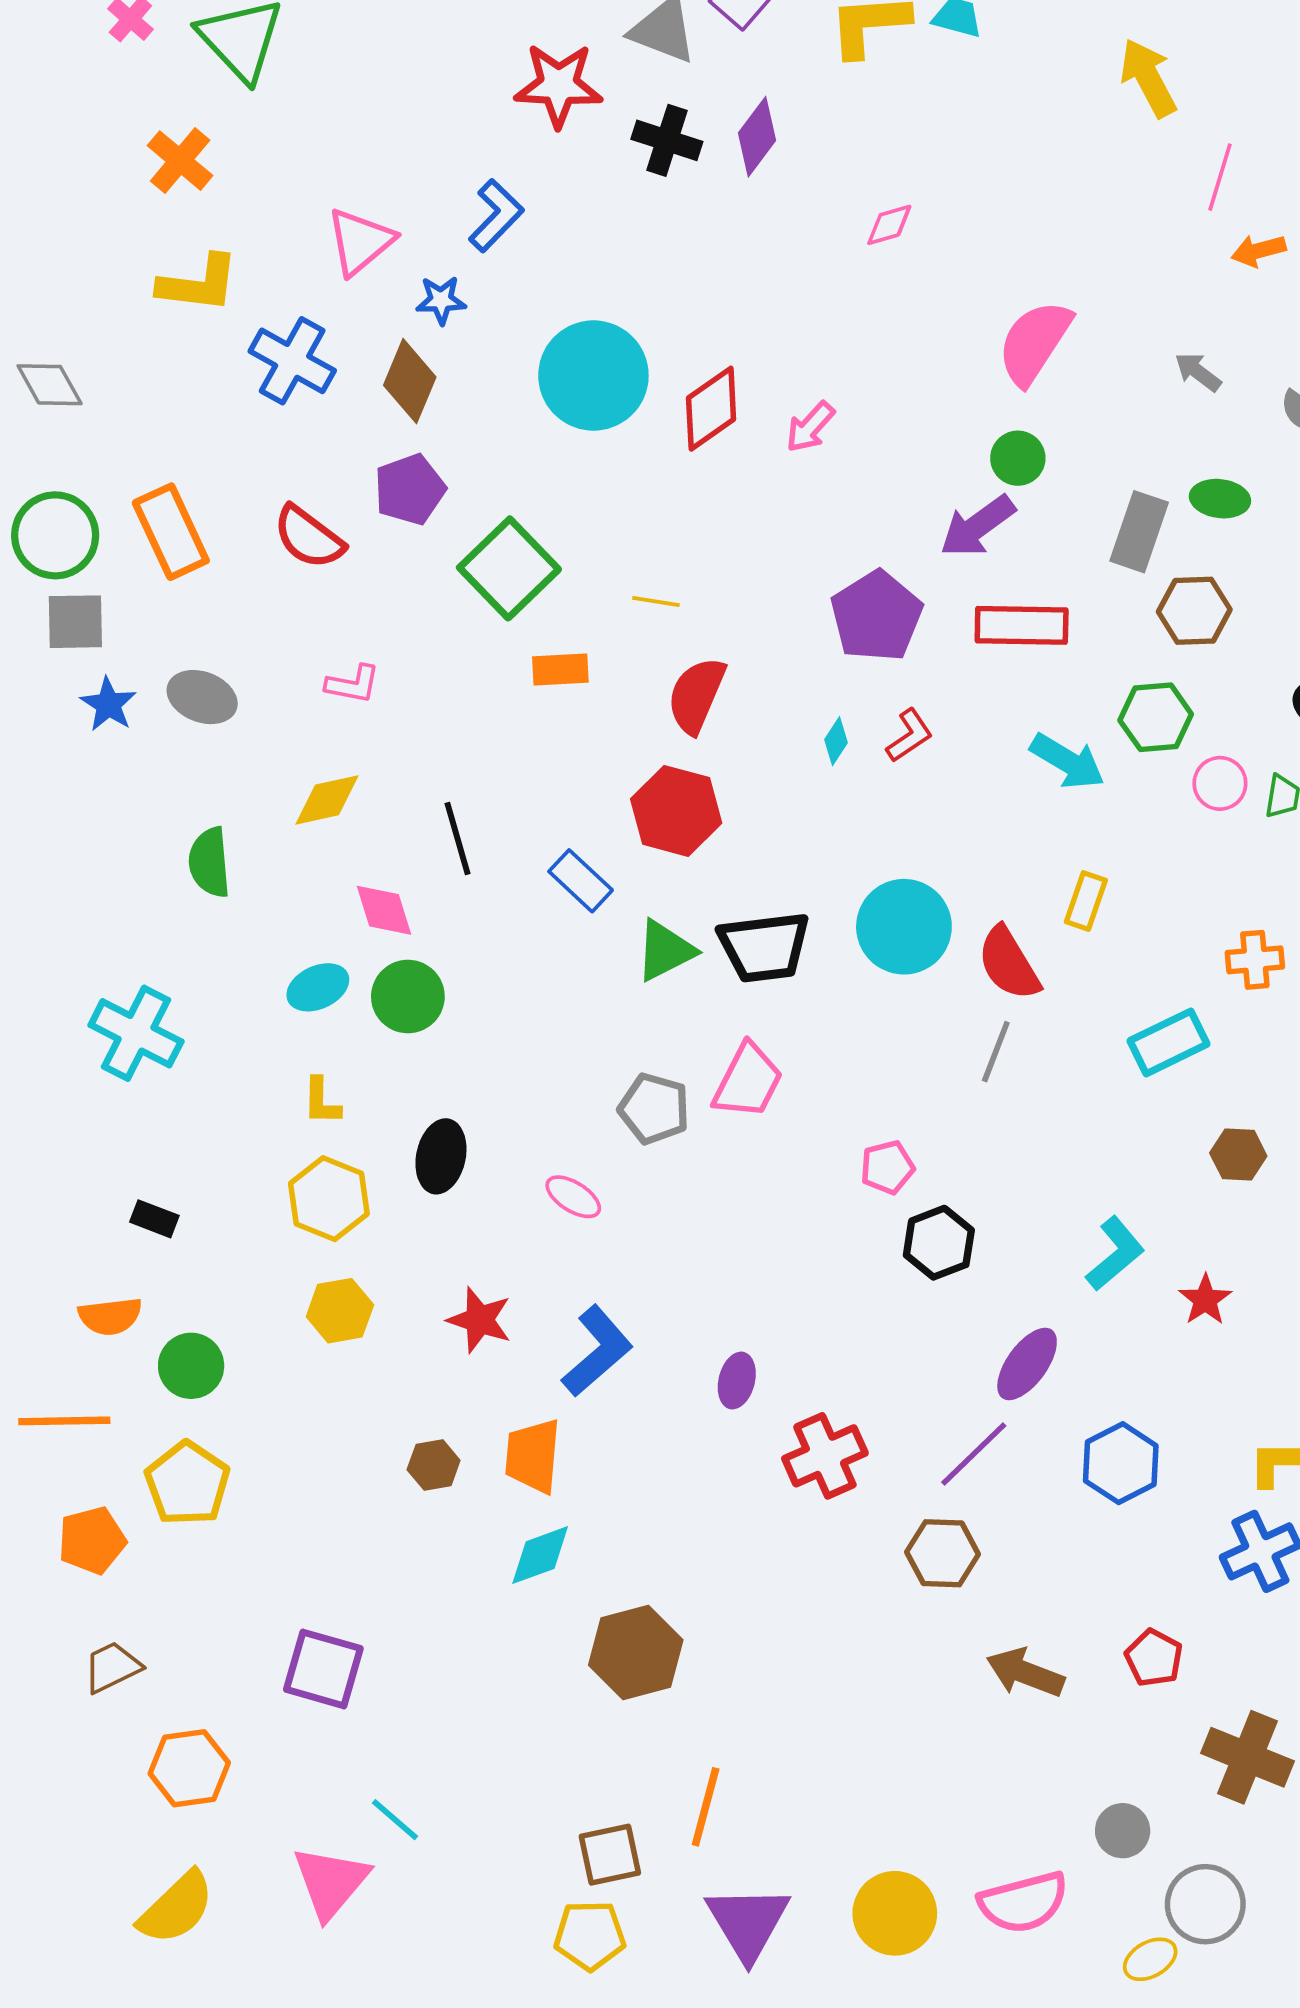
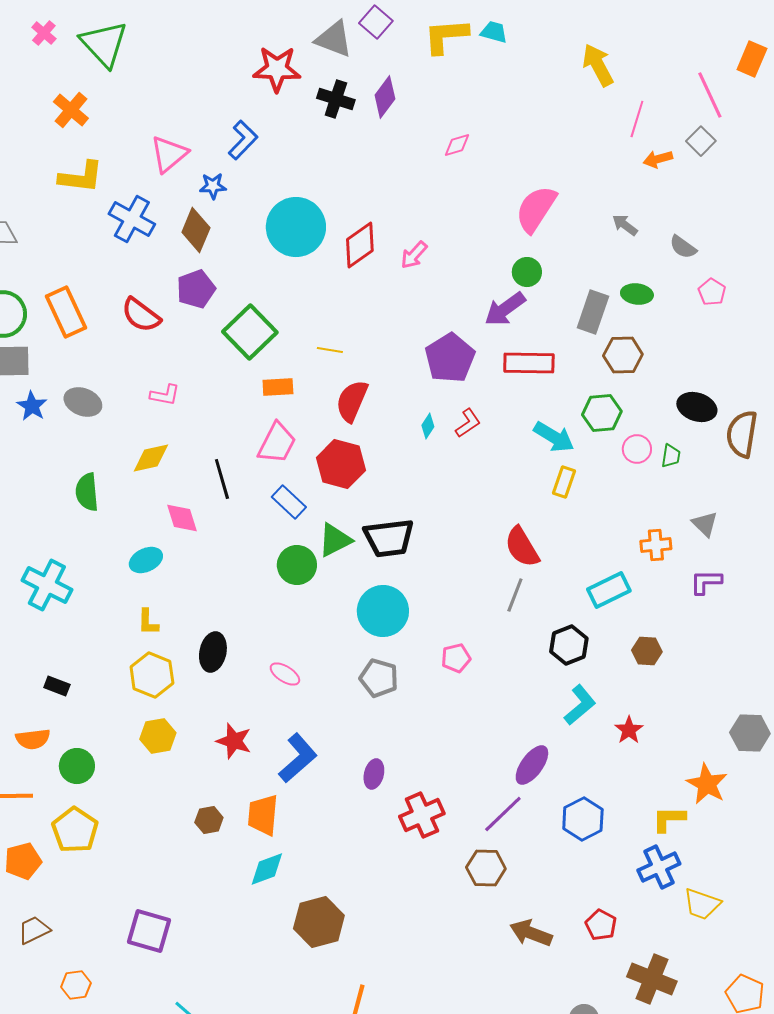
yellow rectangle: (1086, 901) -> (564, 482), moved
cyan circle: (904, 927) -> (383, 611), moved
green circle: (408, 997) -> (297, 565), moved
pink trapezoid: (748, 1081) -> (277, 443), moved
gray pentagon: (654, 1109) -> (379, 678), moved
black hexagon: (939, 1243) -> (569, 645), moved
orange hexagon: (189, 1768) -> (76, 985), size x0.7

